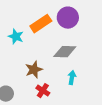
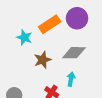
brown star: (34, 70) -> (43, 60), moved
cyan arrow: (72, 78) -> (71, 79), moved

